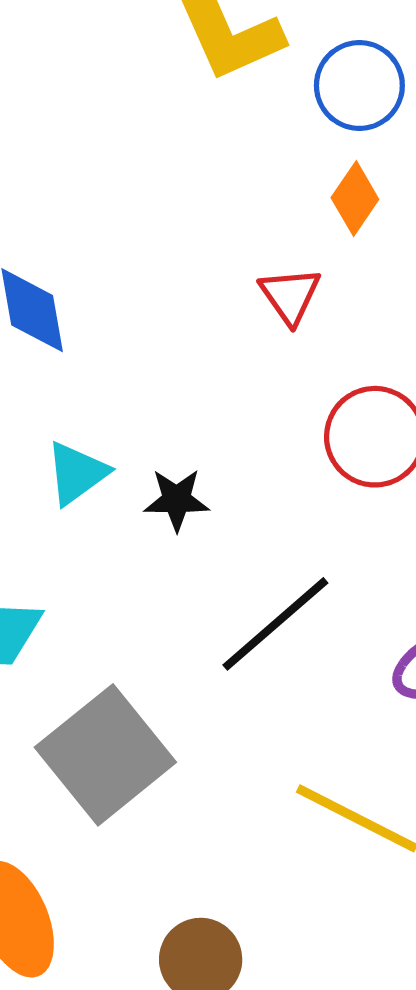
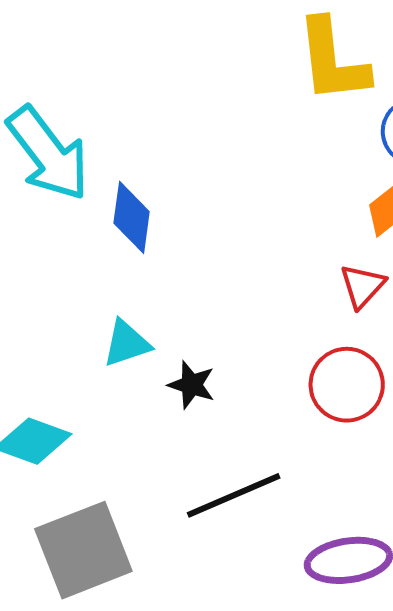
red triangle: (290, 296) -> (362, 286), moved

